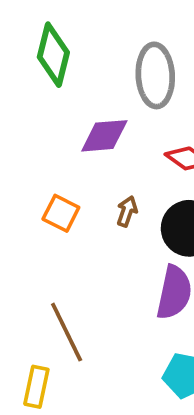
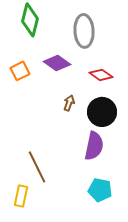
purple diamond: (104, 136) -> (57, 63), turned 40
orange square: (61, 213) -> (20, 71), moved, turned 36

